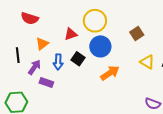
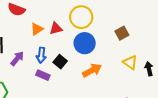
orange triangle: (42, 44) -> (37, 29), moved
black square: (78, 59) -> (60, 62), moved
purple rectangle: (46, 83) -> (43, 75), moved

